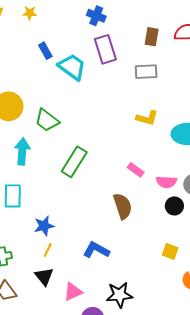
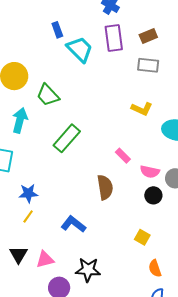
brown rectangle: (152, 37) -> (148, 36), moved, turned 48
black triangle: (44, 276) -> (18, 255), moved

